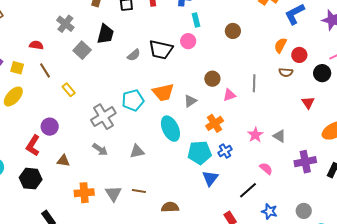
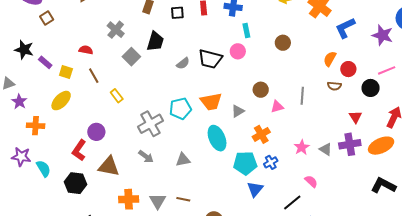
brown triangle: (63, 161) -> (109, 166), size x1.6
purple cross: (305, 162) -> (350, 144), moved

